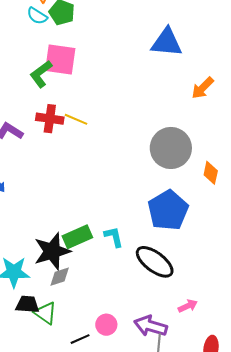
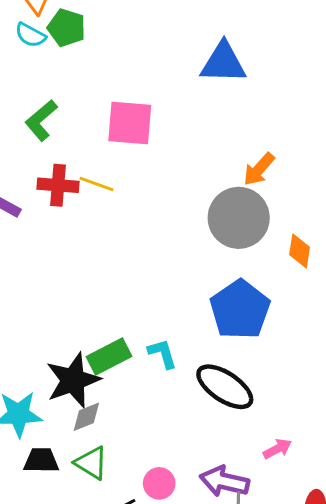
pink square: (60, 60) -> (130, 123), moved
orange arrow: (203, 88) -> (259, 169), moved
green triangle: (45, 313) -> (91, 463), moved

